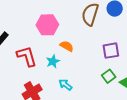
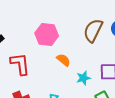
cyan star: (53, 61) -> (83, 78), moved

